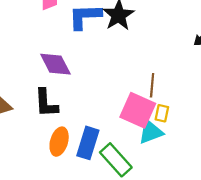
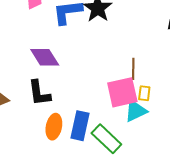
pink square: (138, 110) -> (122, 92), turned -32

